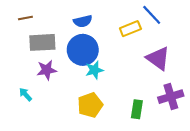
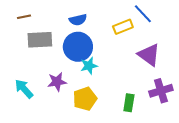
purple star: (47, 70) -> (57, 82), moved
cyan arrow: (25, 94) -> (24, 89), size x1.5

